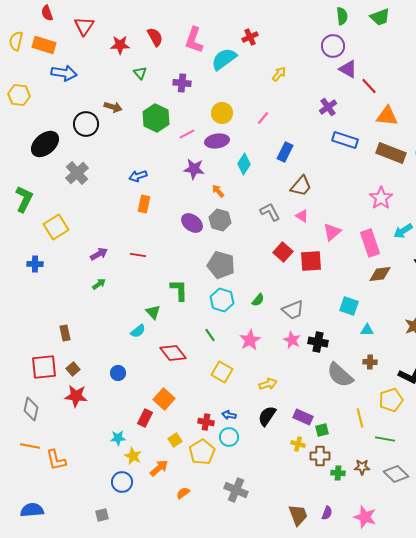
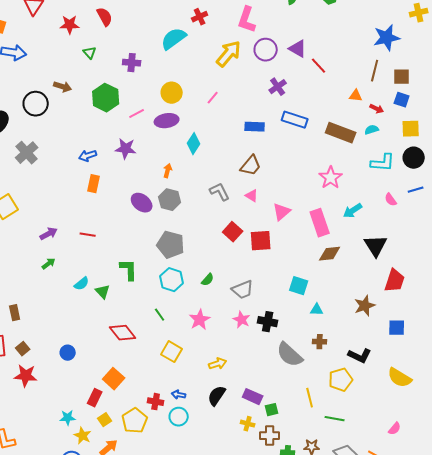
pink L-shape: (194, 40) -> (247, 20), moved
purple circle: (333, 46) -> (266, 50), moved
yellow arrow: (279, 74) -> (229, 54), size x1.8
orange triangle: (387, 116) -> (356, 96), moved, size x0.6
blue rectangle: (285, 152) -> (255, 127), moved, turned 66
purple star: (194, 169) -> (126, 149), moved
orange arrow: (218, 191) -> (168, 171), turned 56
cyan semicircle: (138, 331) -> (82, 284), moved
yellow square: (175, 440) -> (105, 420), moved
yellow pentagon: (202, 452) -> (135, 421), moved

